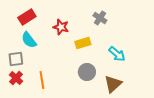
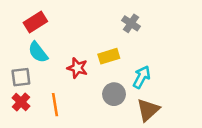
red star: (61, 27) -> (77, 68), moved
cyan arrow: (117, 54) -> (142, 77), moved, turned -102

